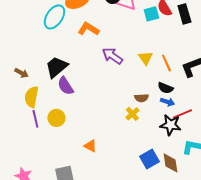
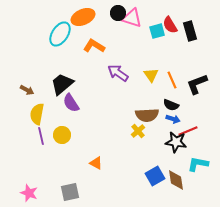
brown semicircle: (141, 98) -> (147, 115), size x1.6

